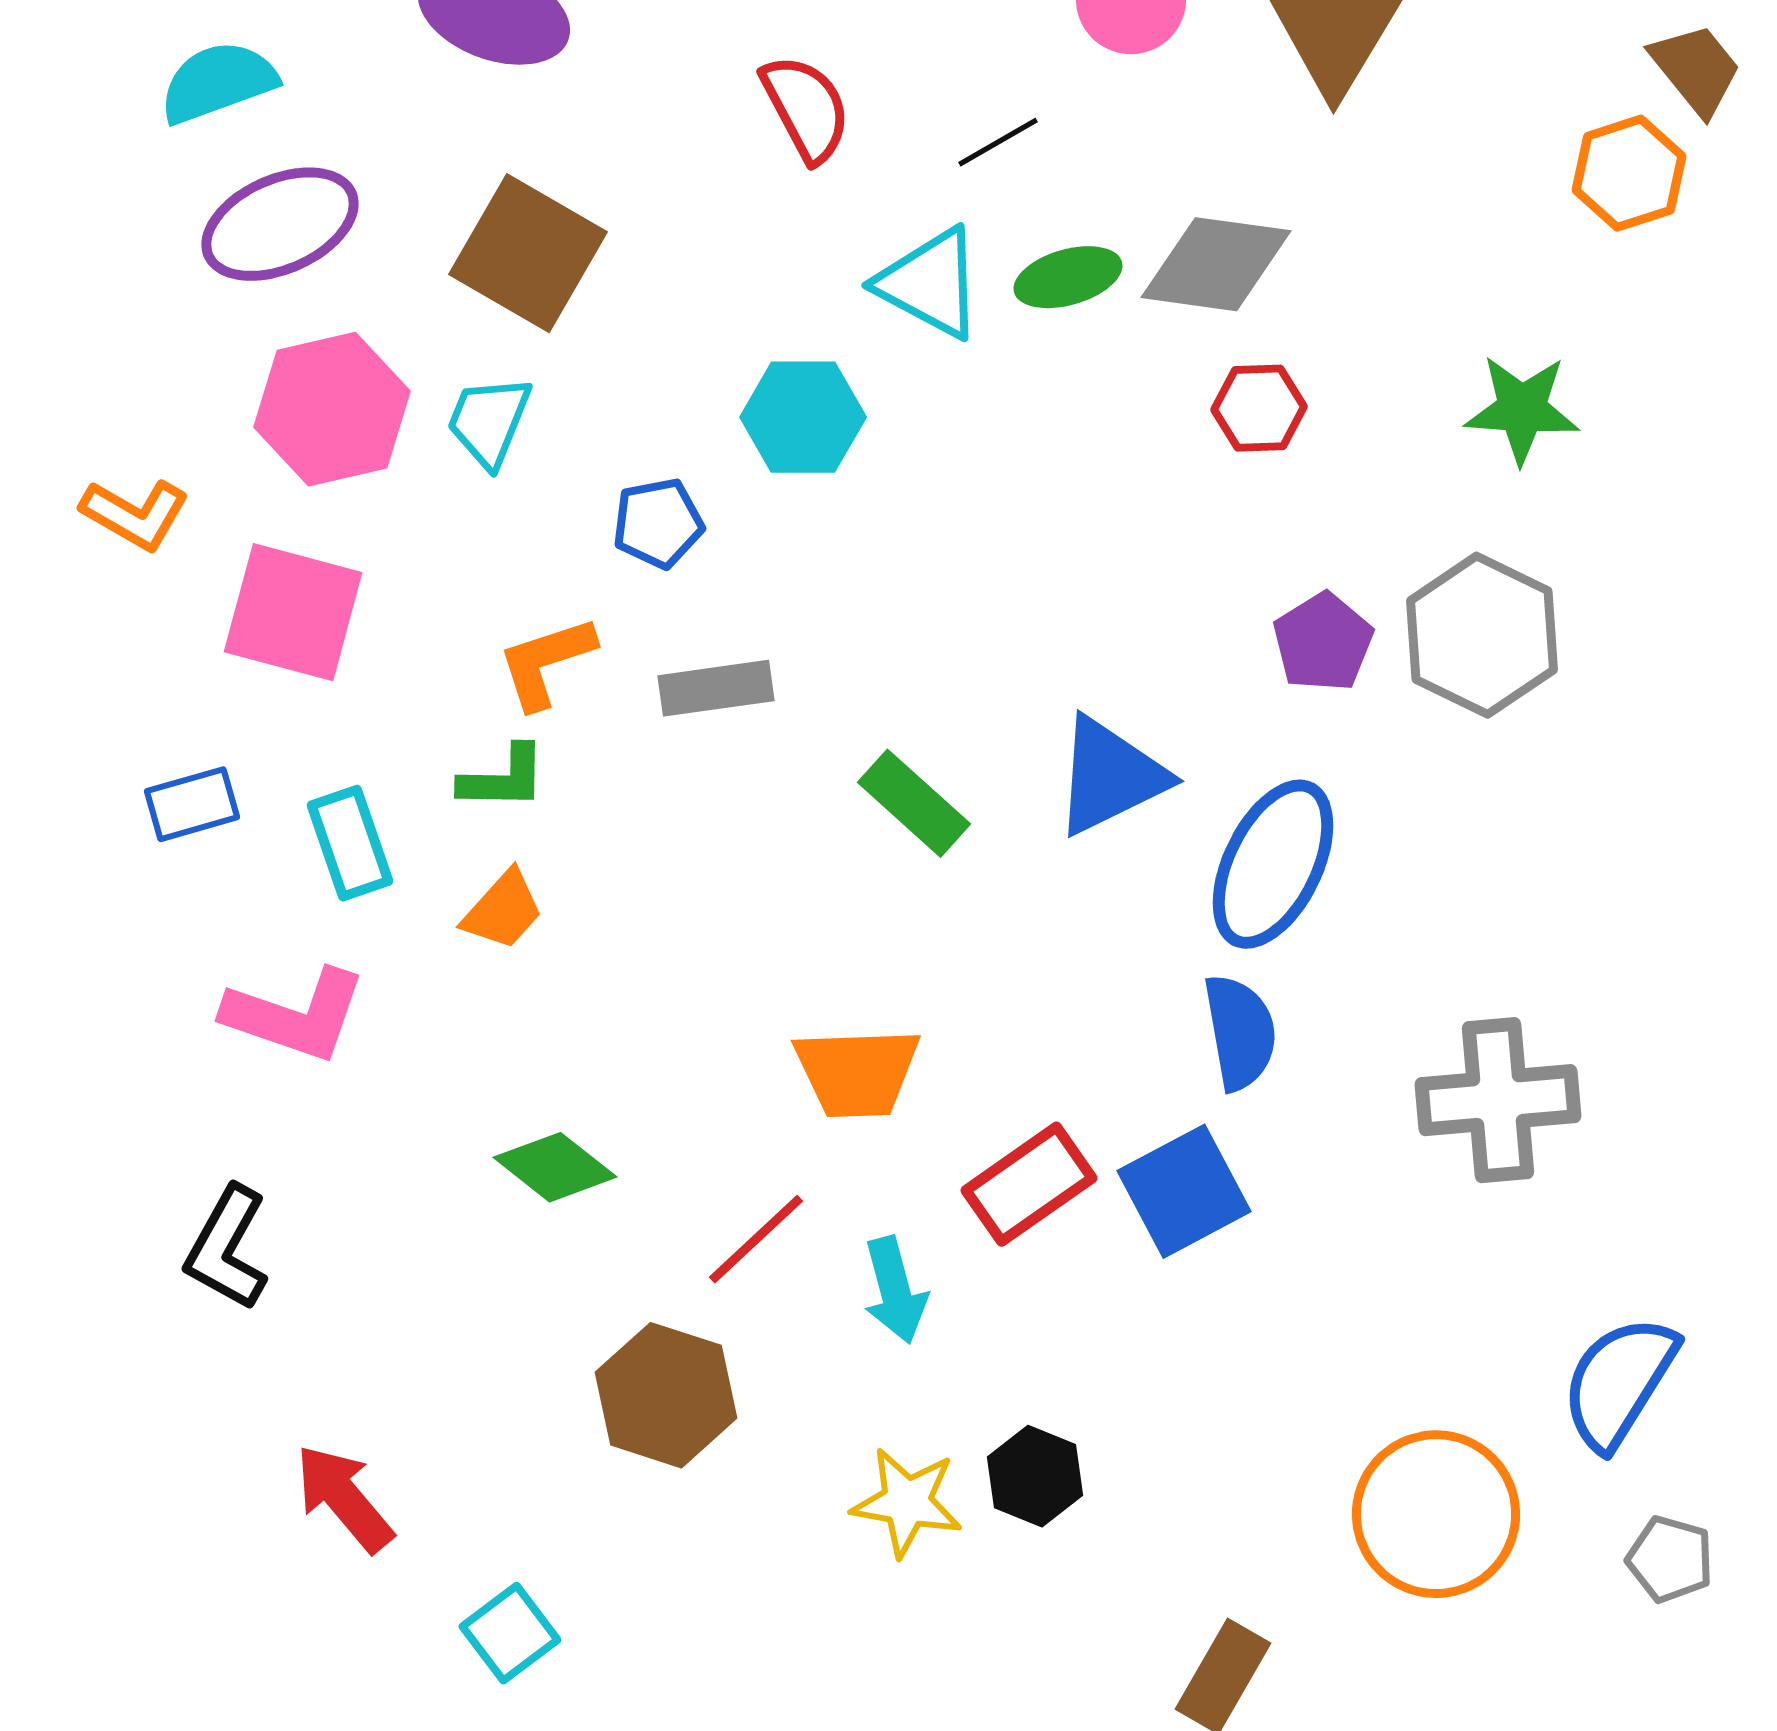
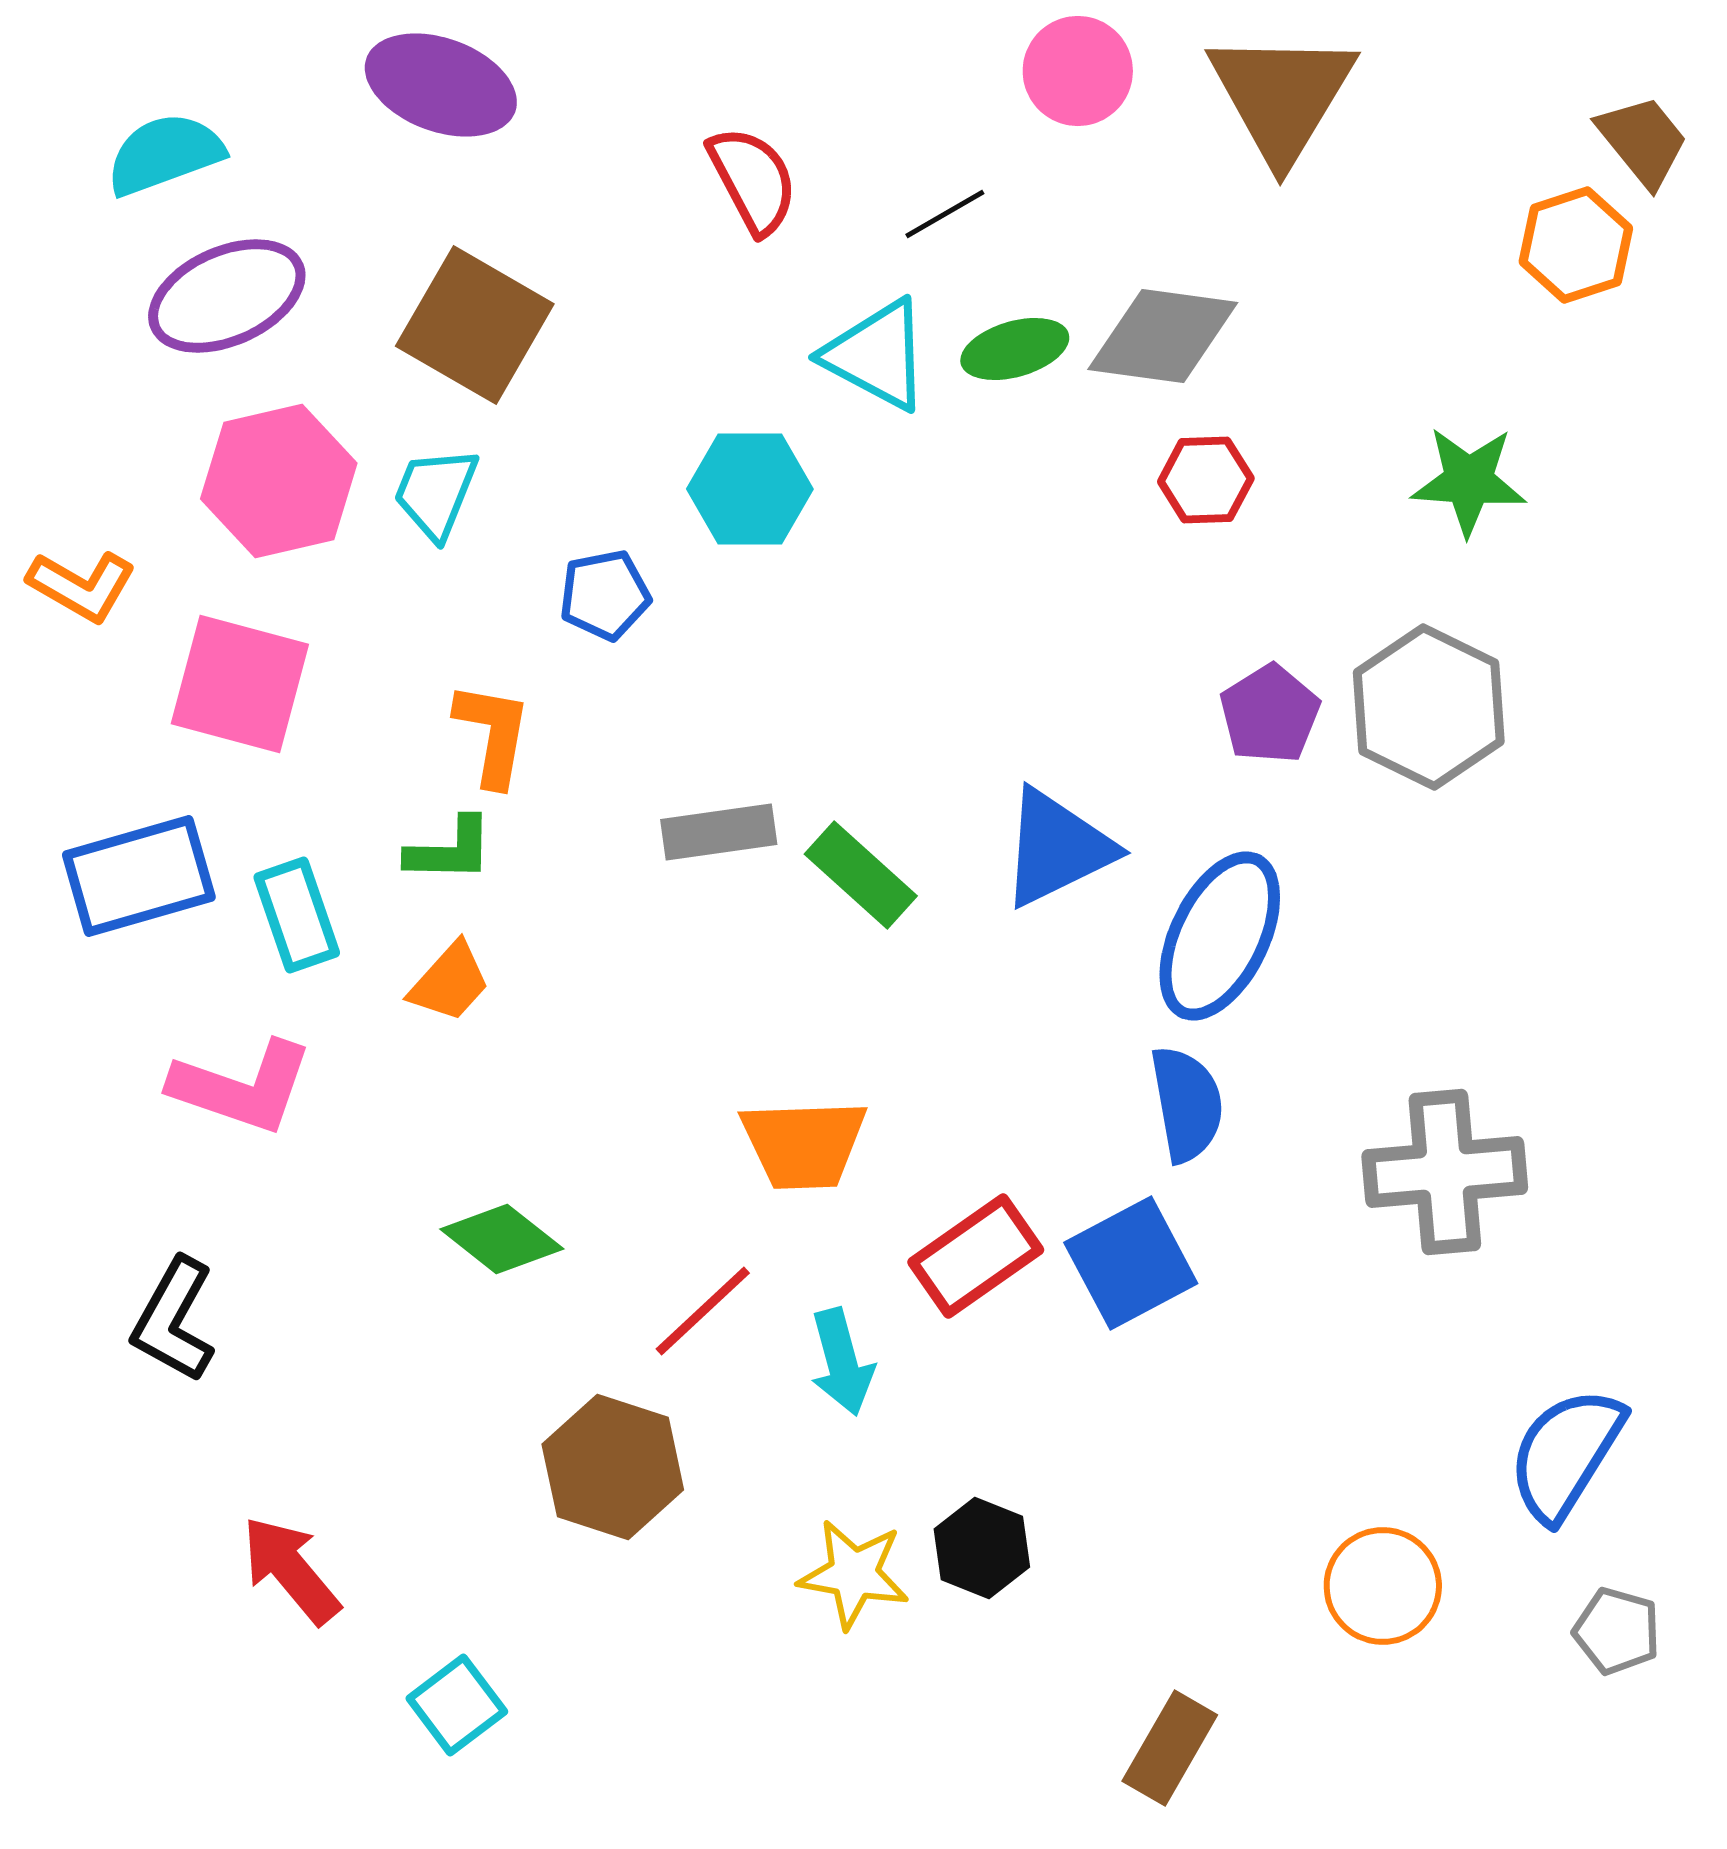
orange L-shape: (546, 662) -> (493, 734), turned 118
gray rectangle: (716, 688) -> (719, 832), moved
blue rectangle: (192, 804) -> (139, 876), size x1.6
orange circle: (1436, 1514) -> (1383, 1586), size x0.7

